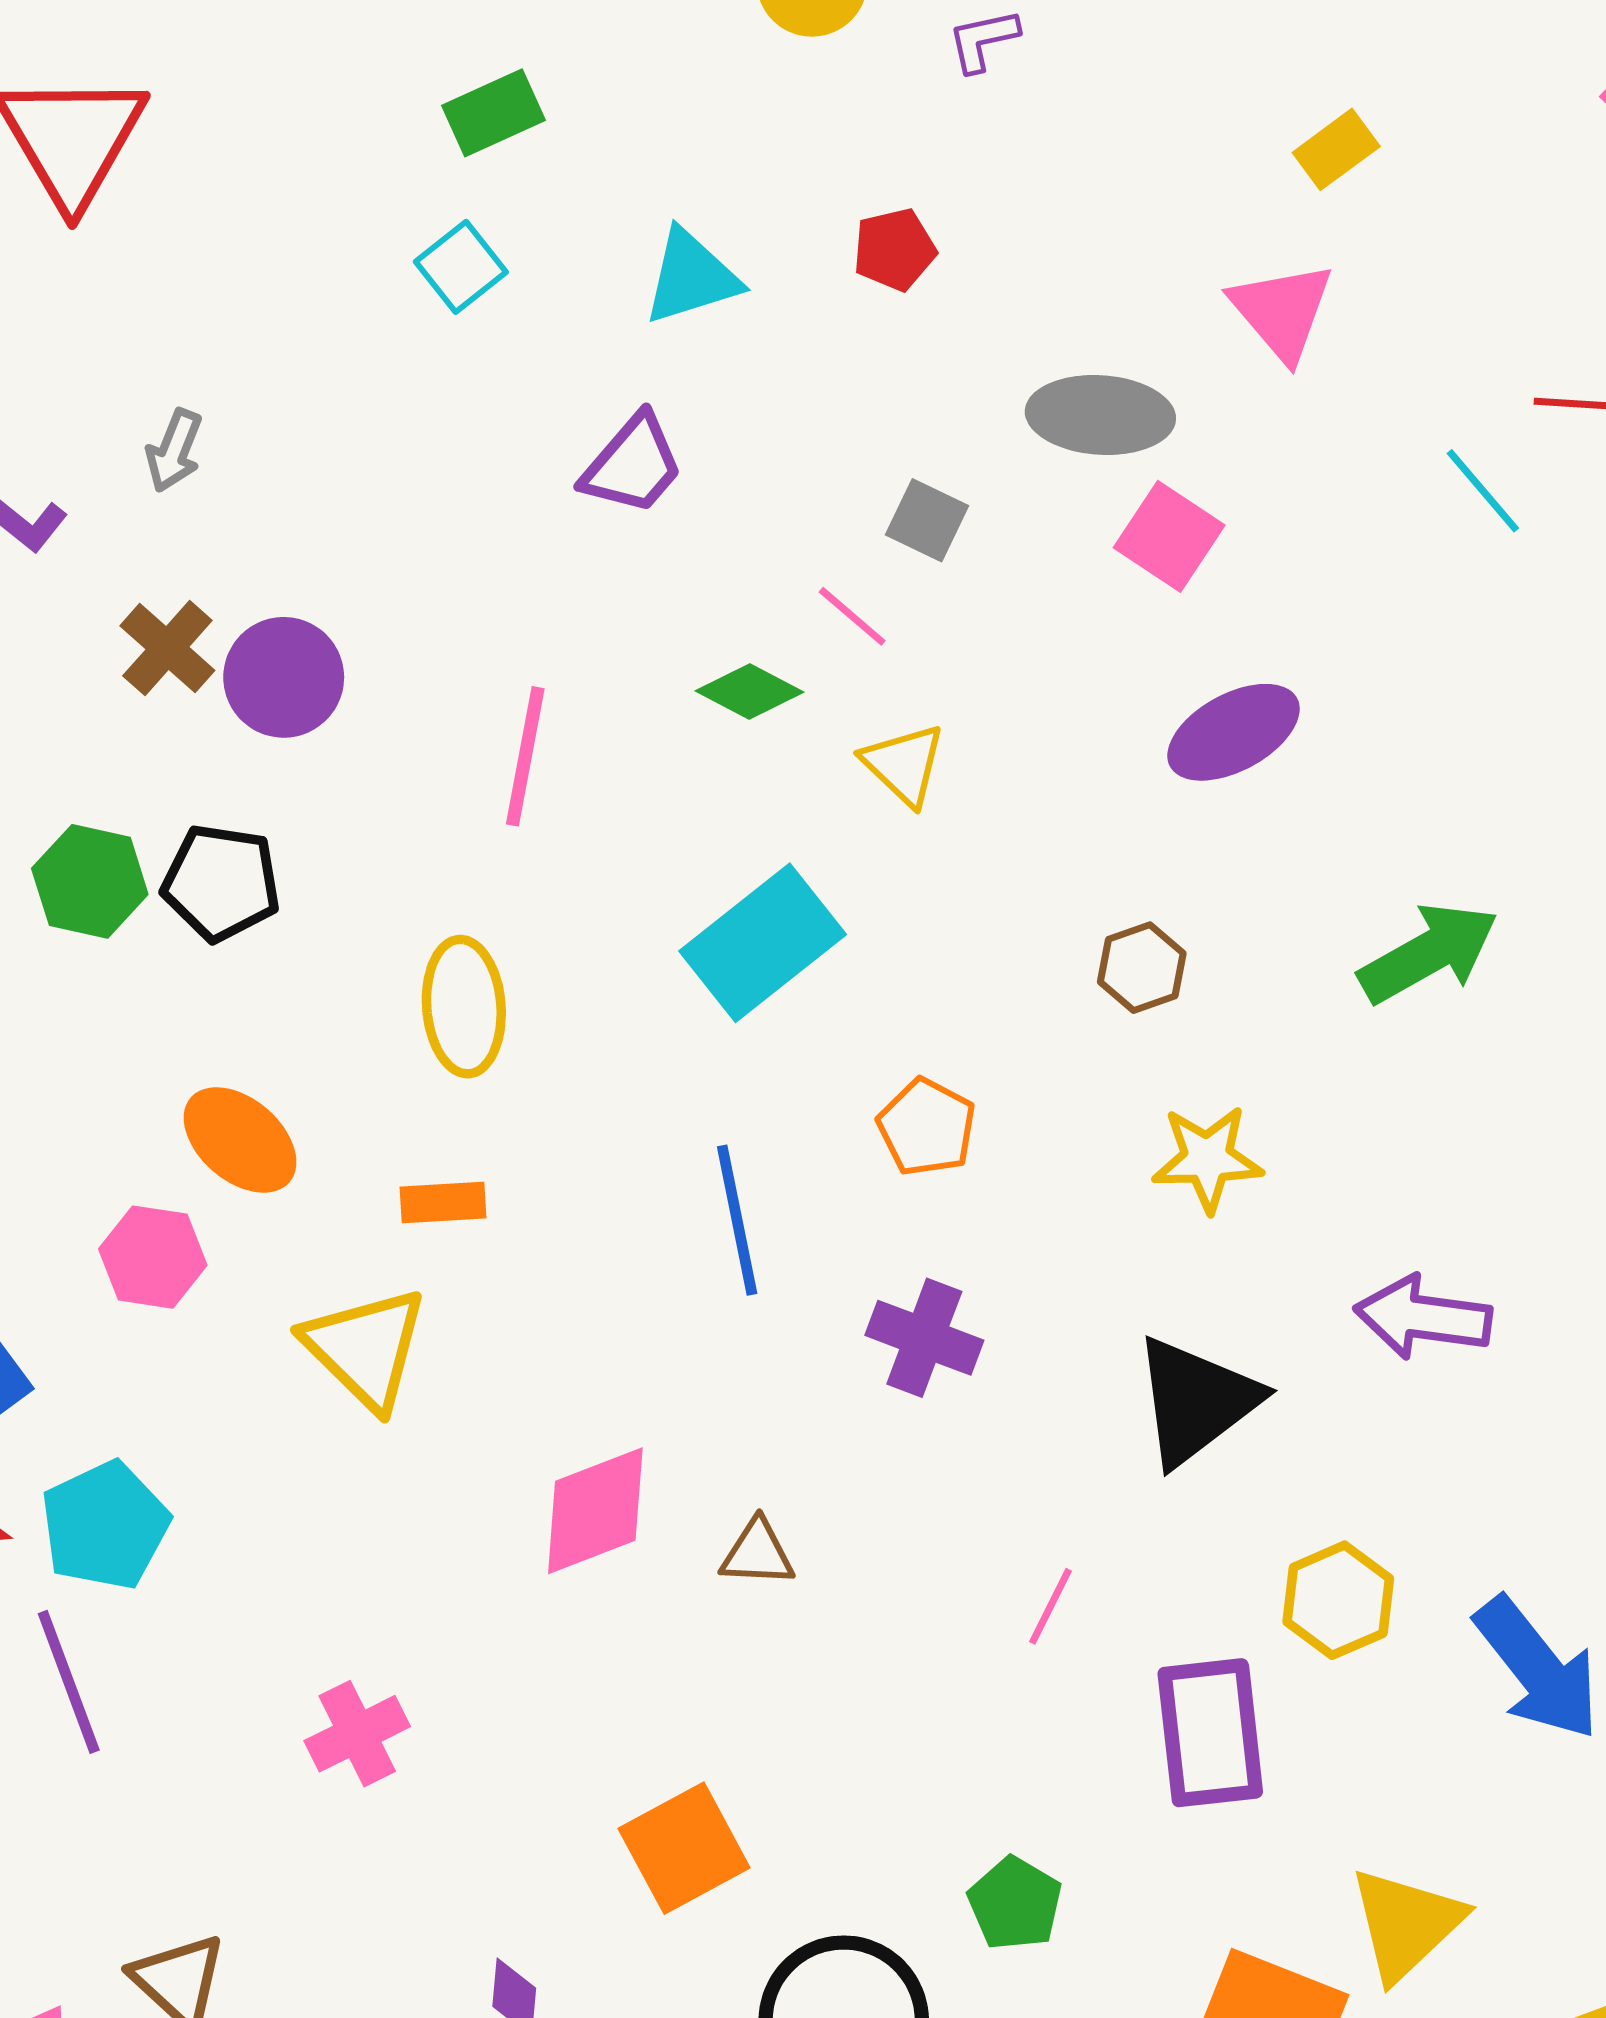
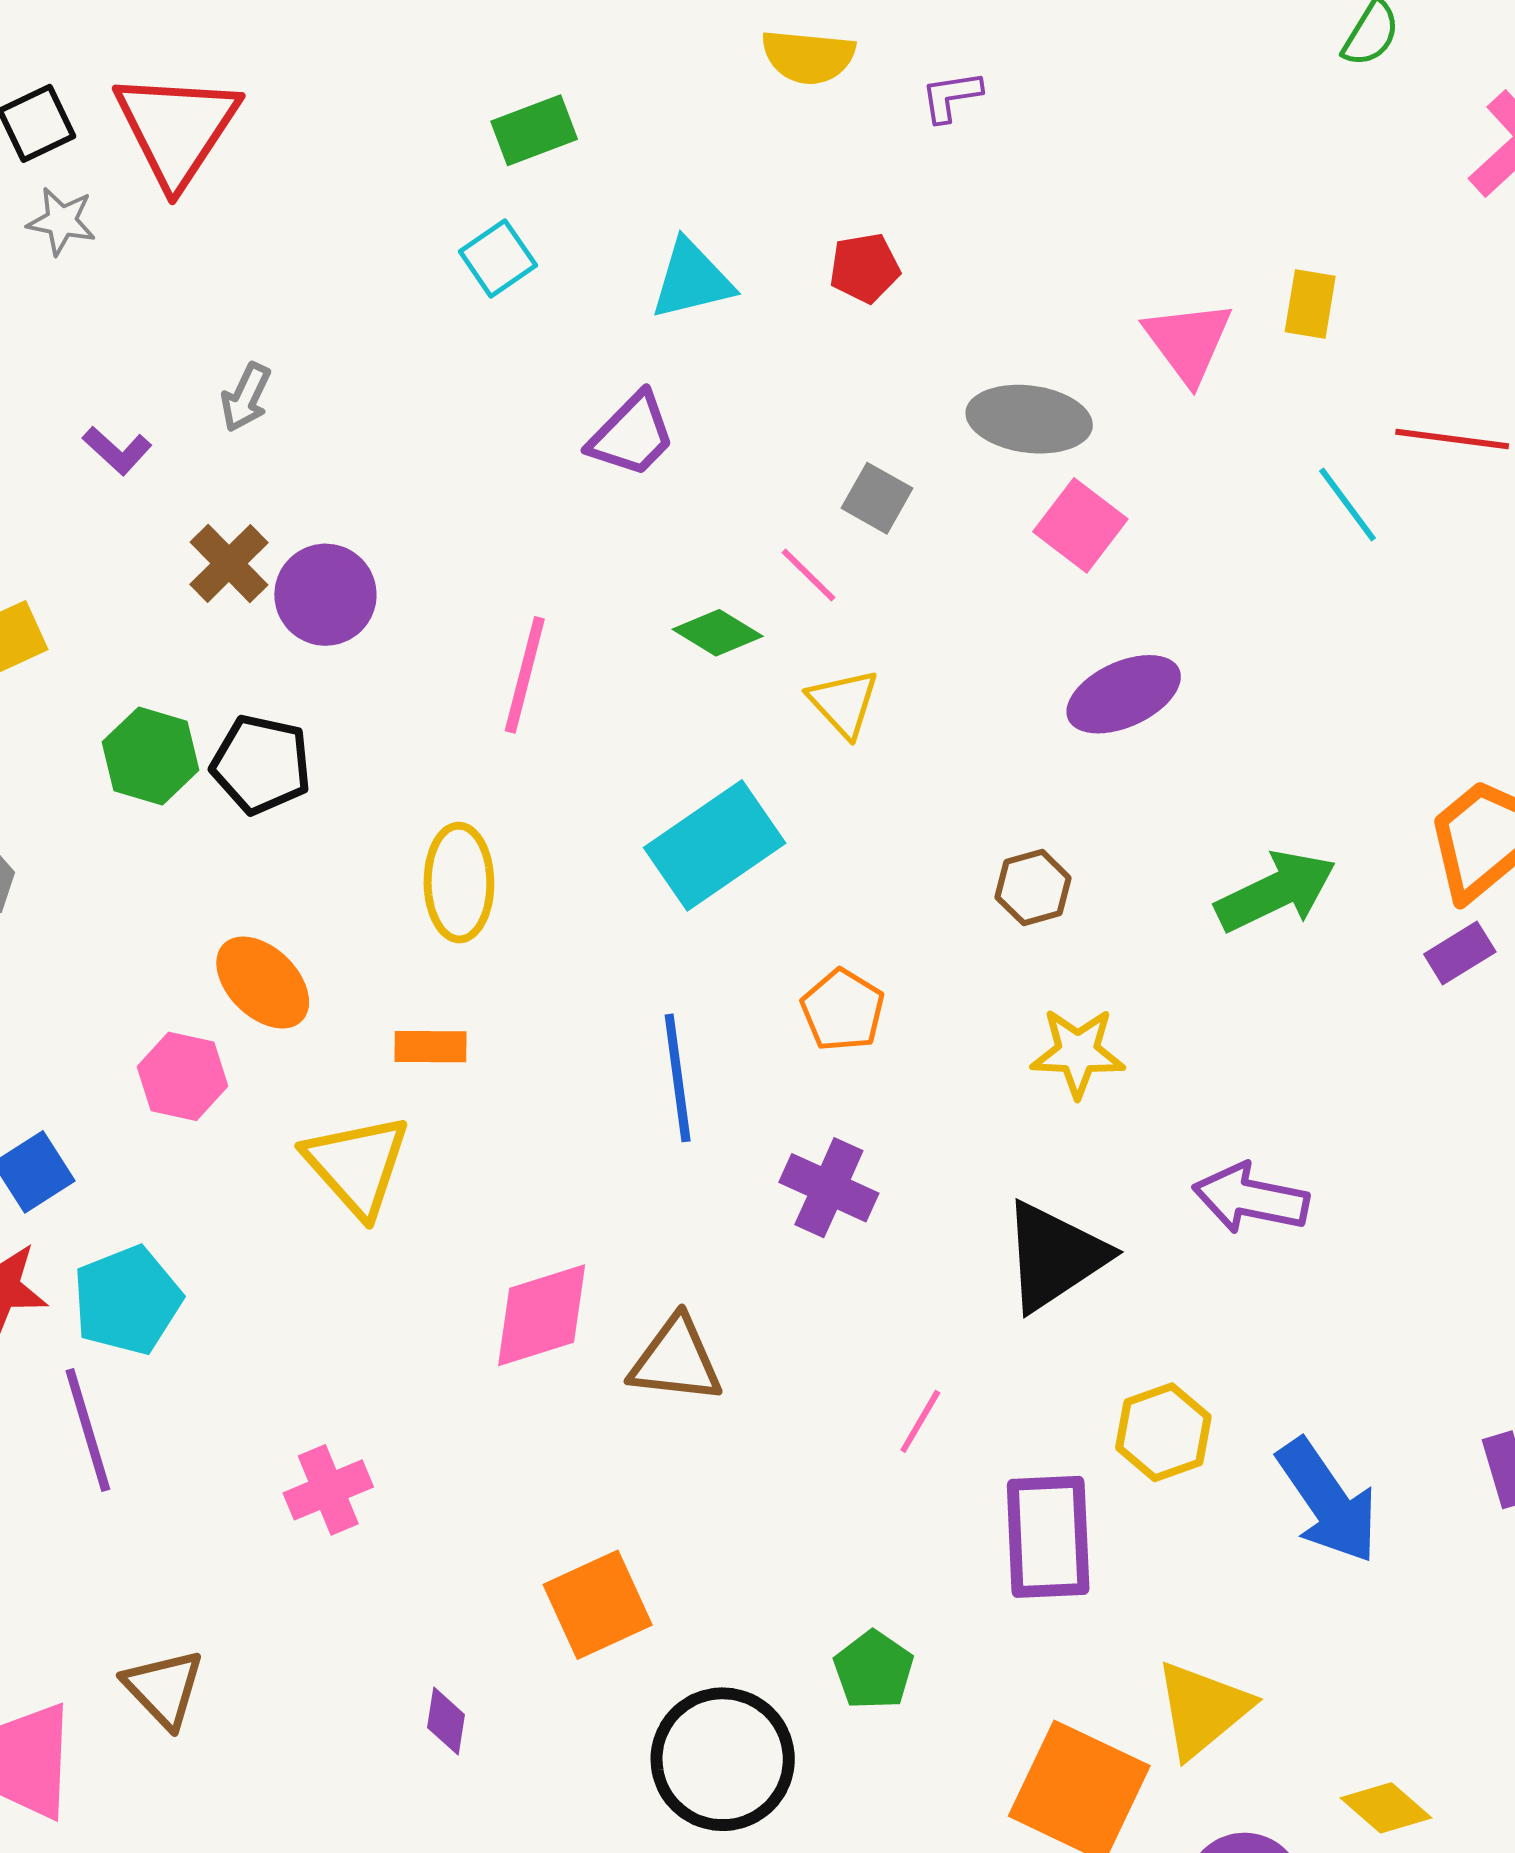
yellow rectangle: (1336, 149) -> (1310, 304), moved, turned -48
brown triangle: (757, 1553) -> (676, 1360), size x1.5

